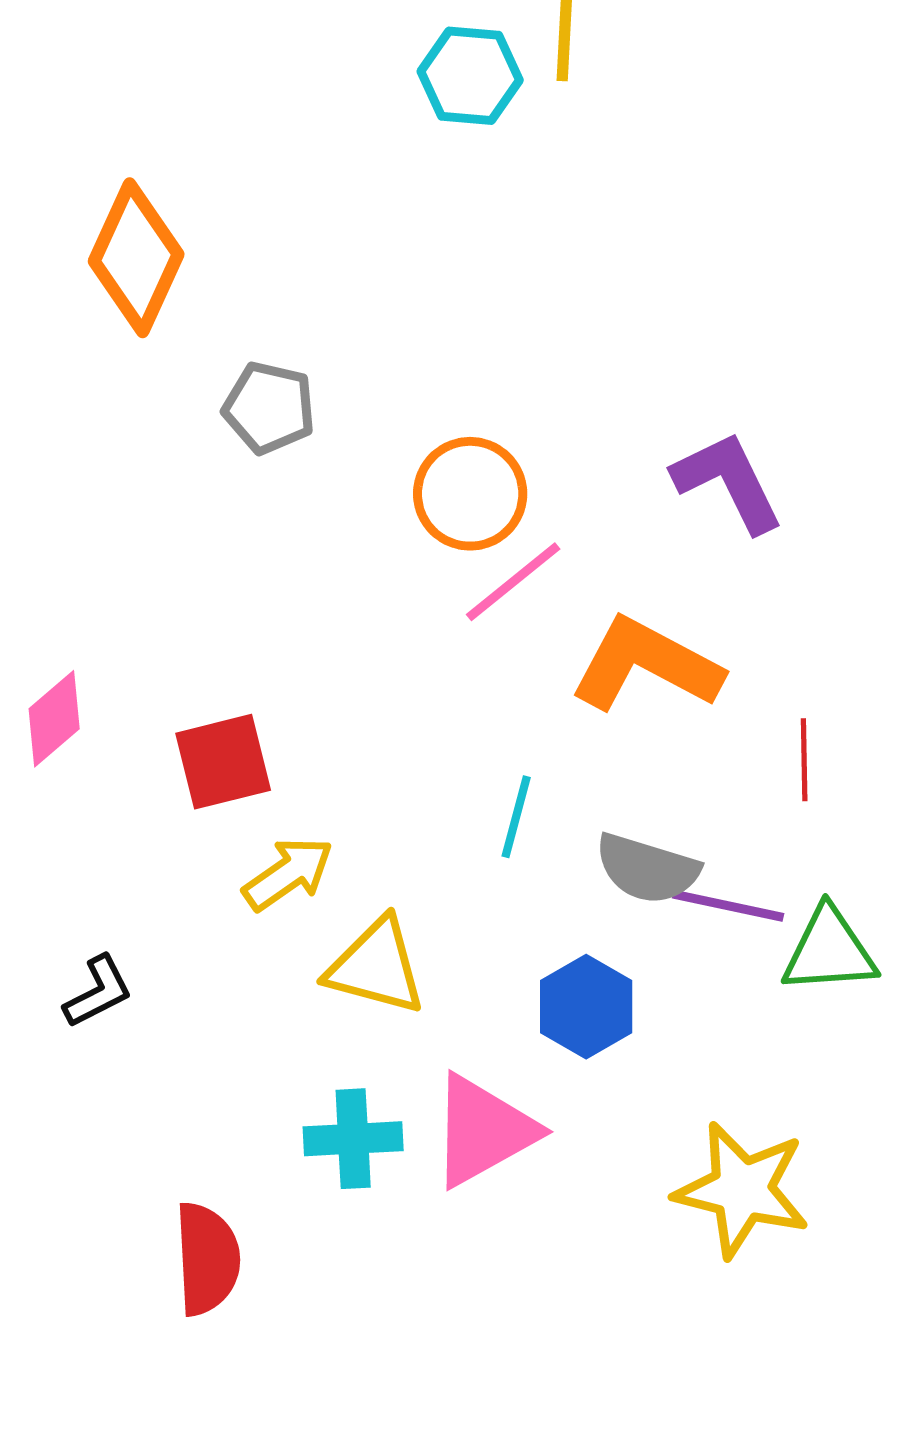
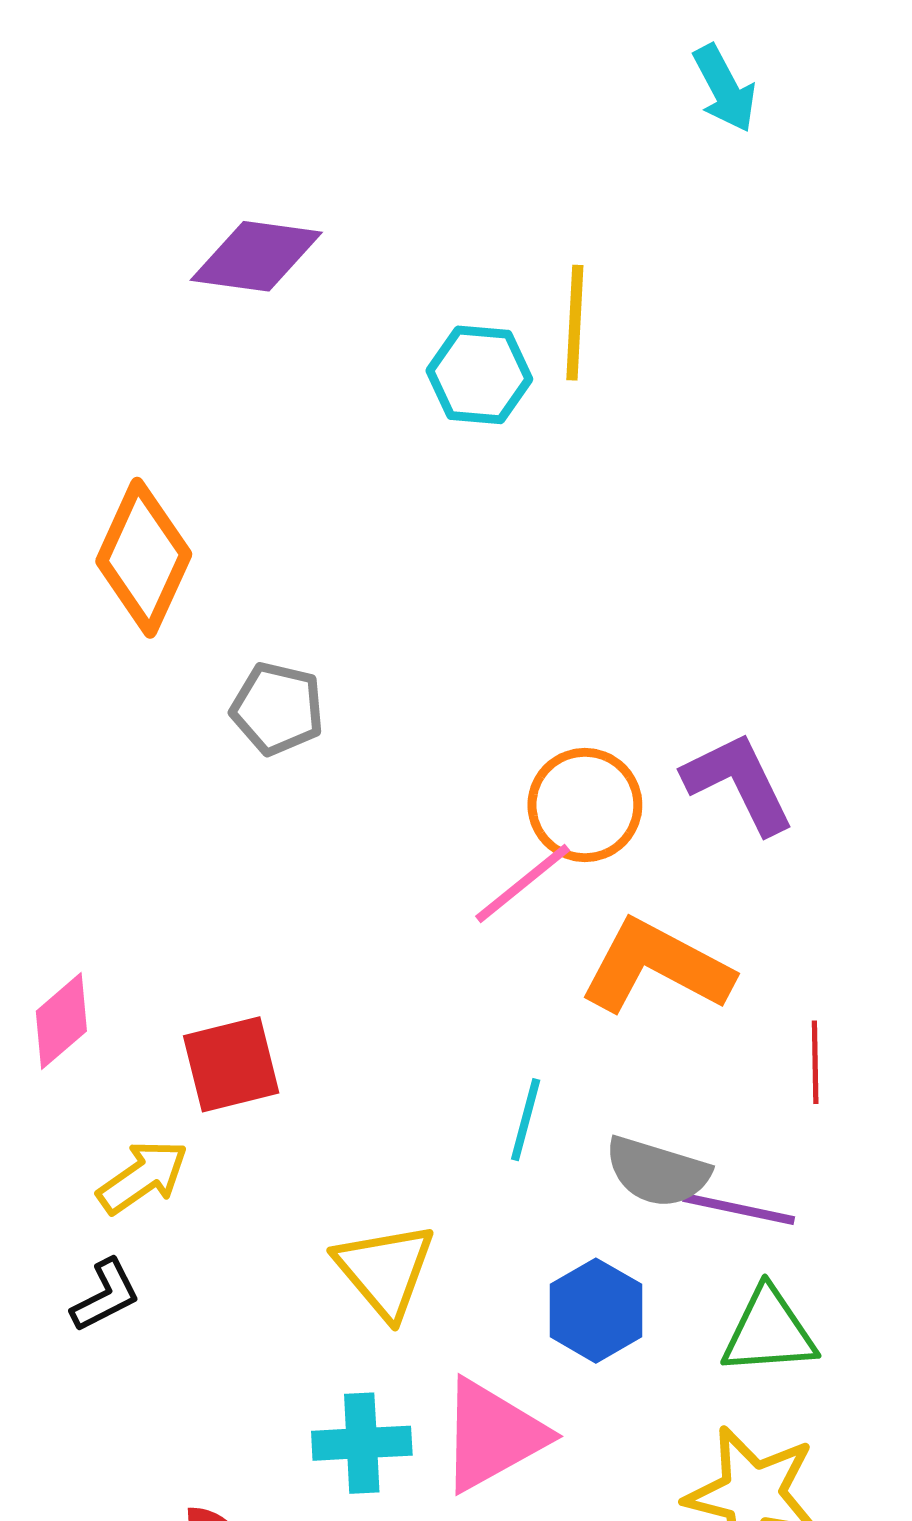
orange circle: (470, 494) -> (585, 805), moved
yellow arrow: (288, 874) -> (143, 1177), moved
green triangle: (829, 951) -> (769, 1332), moved
yellow triangle: (376, 967) -> (385, 1270), turned 35

